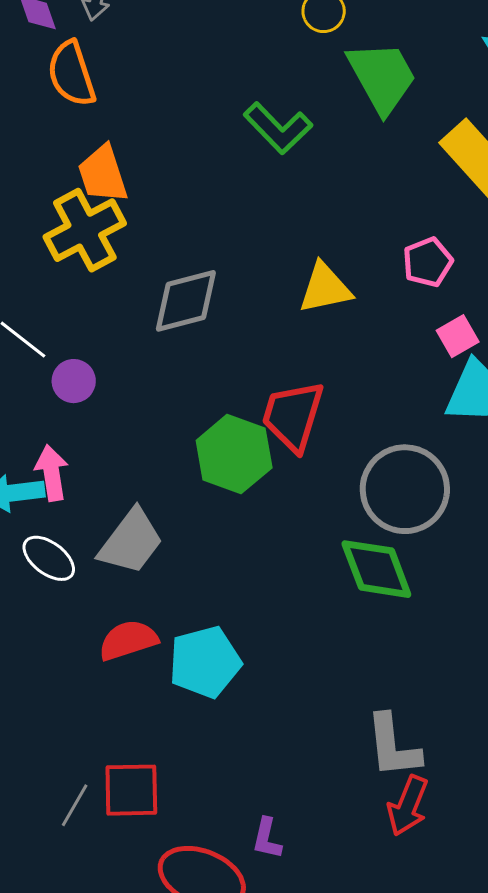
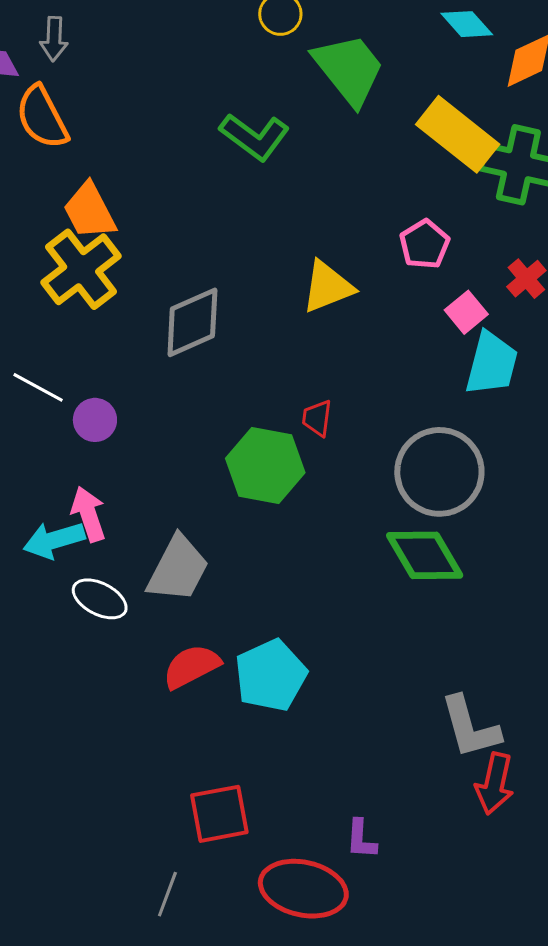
red trapezoid: (293, 416) -> (317, 418), size x0.5
gray line: (75, 805) -> (167, 894), moved

